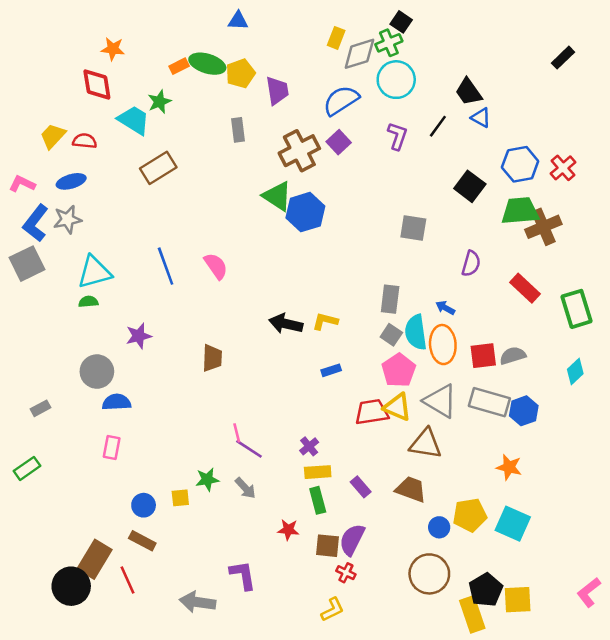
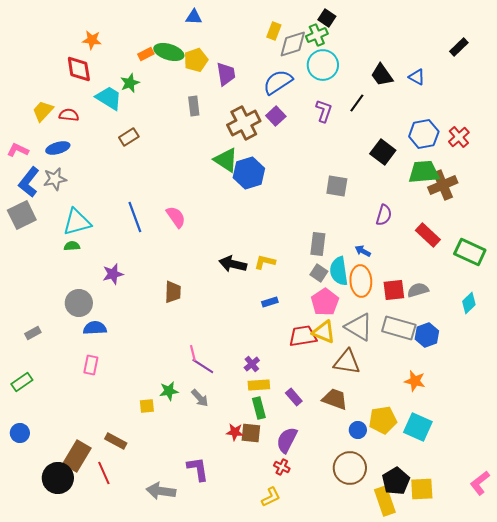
blue triangle: (481, 118) -> (417, 77), moved
brown rectangle: (158, 168) -> (129, 137), size x0.7
green rectangle: (577, 309) -> (470, 252), turned -48
blue circle: (144, 505) -> (20, 433), moved
brown square: (328, 546) -> (251, 433), moved

